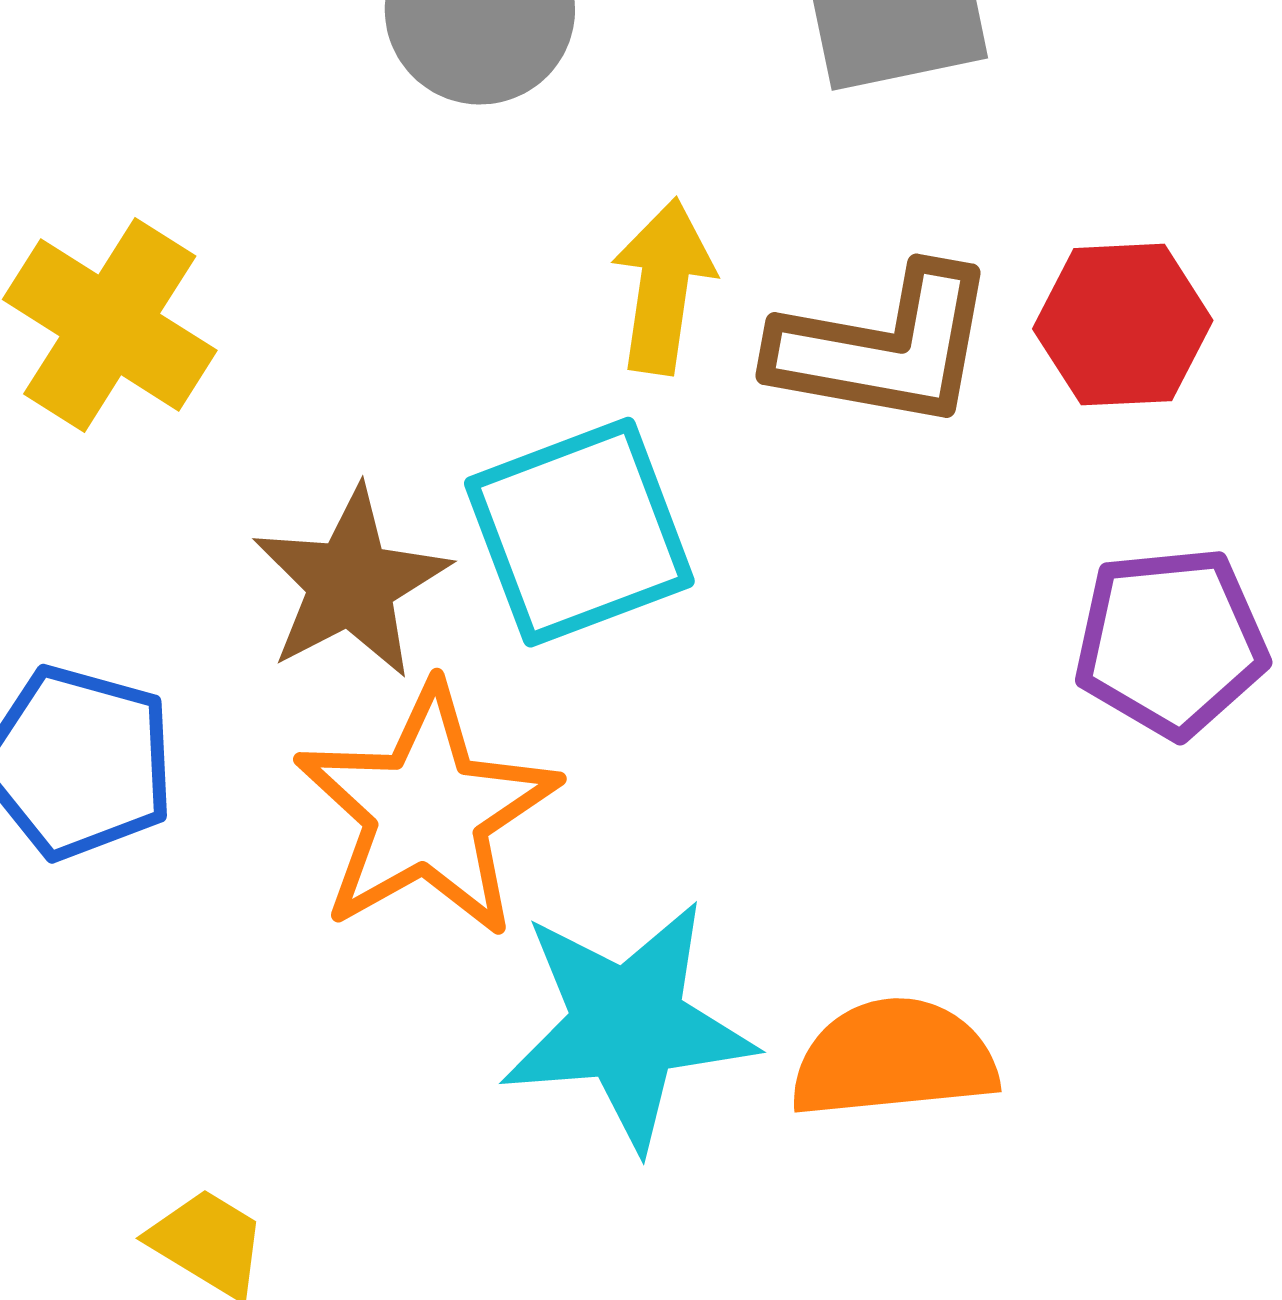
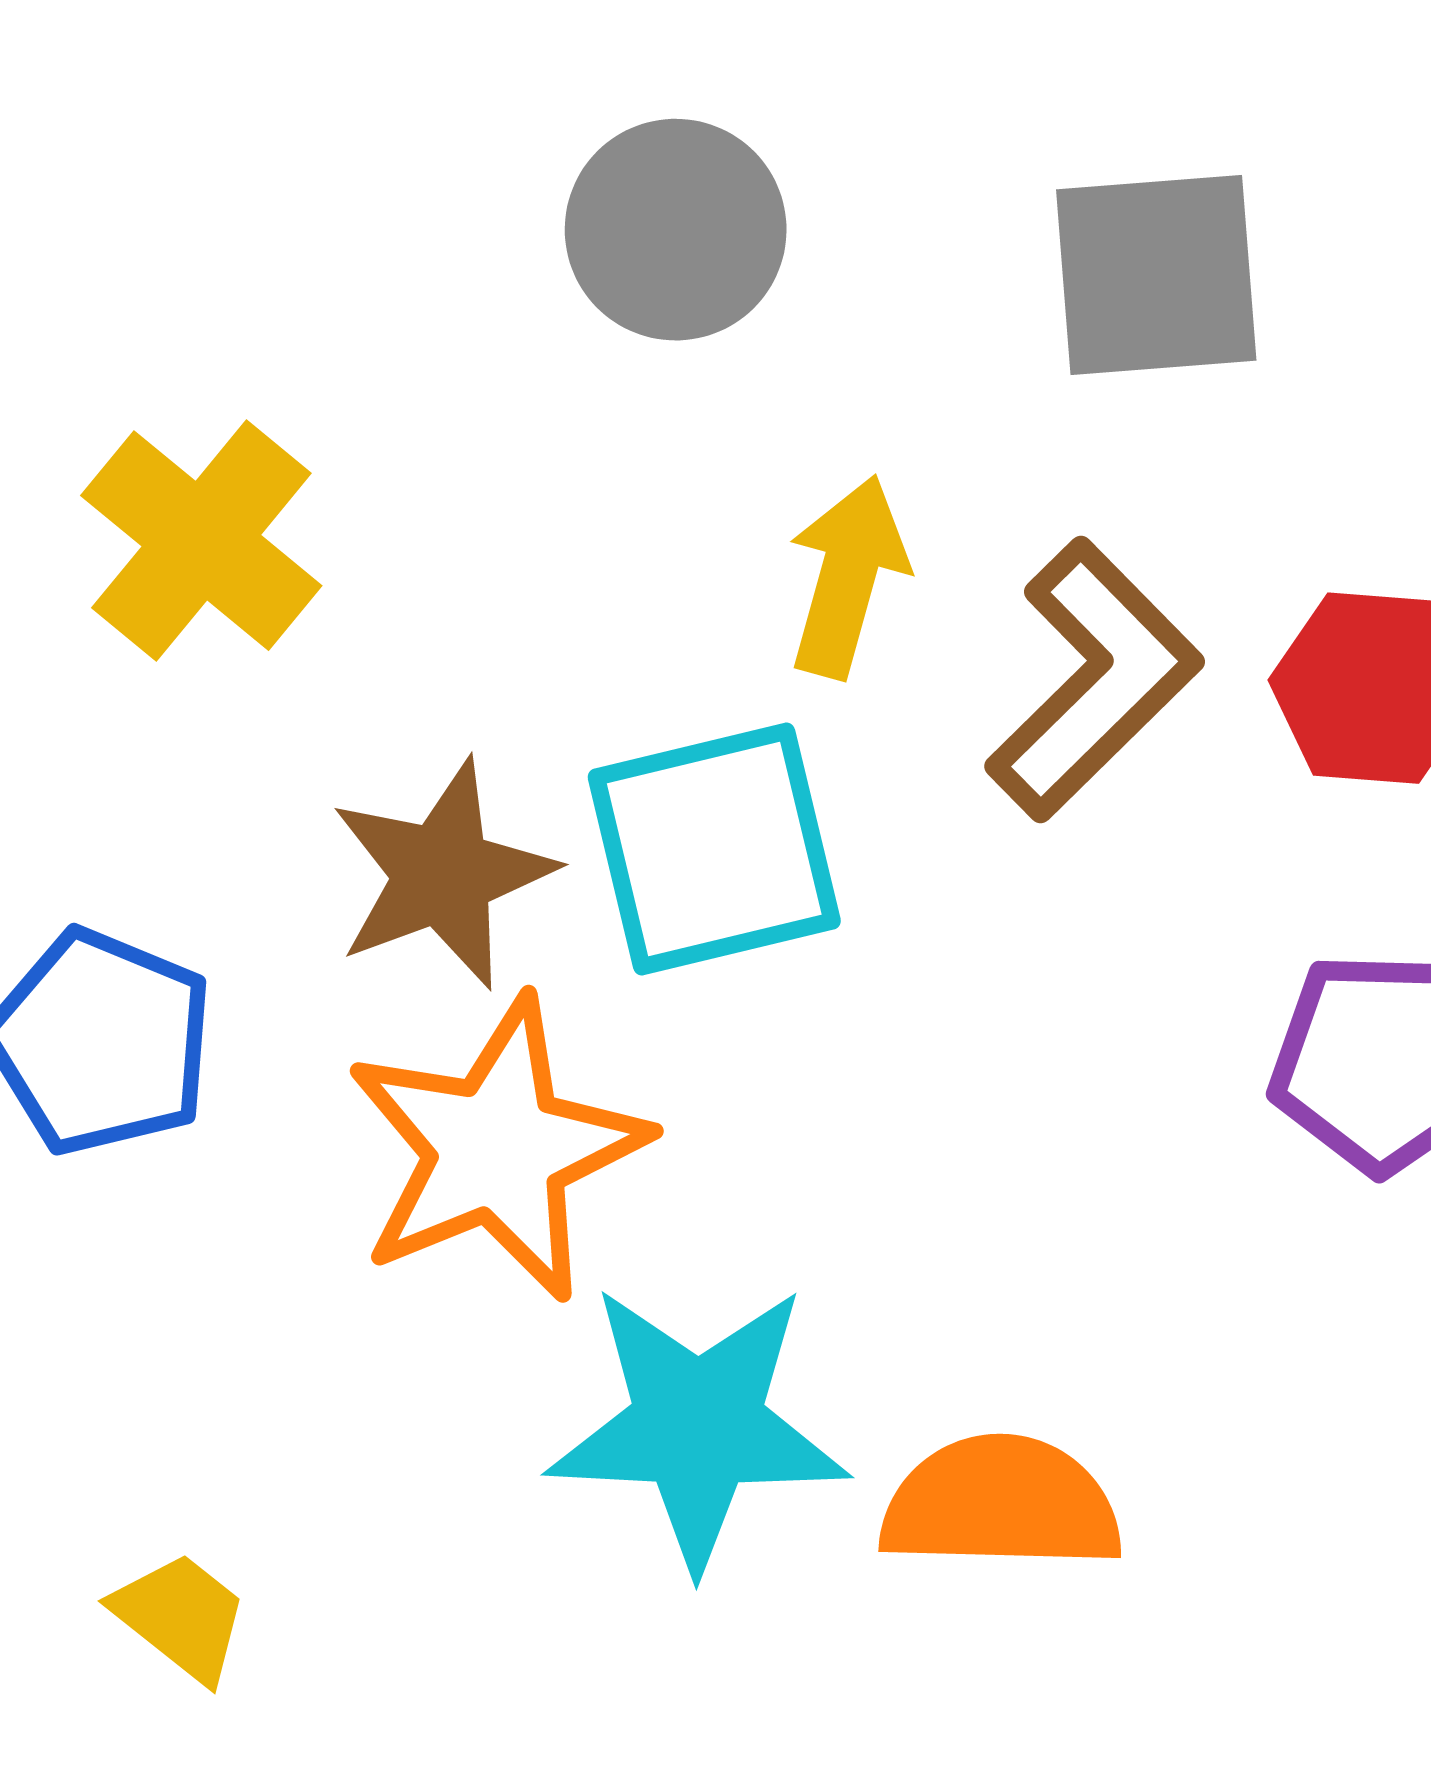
brown L-shape: (884, 348) -> (1094, 680), turned -62

